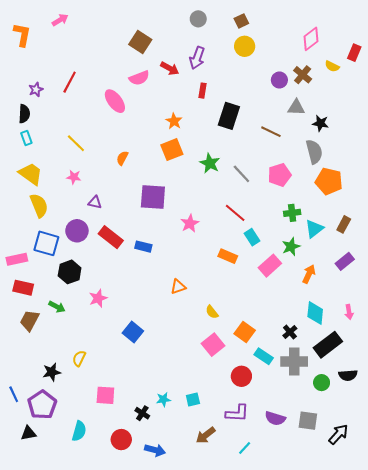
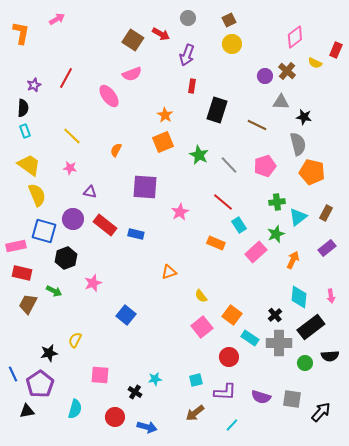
red arrow: (170, 68) -> (161, 34), moved
cyan square: (193, 399) -> (196, 380), moved

